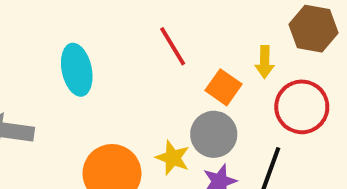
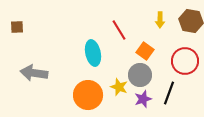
yellow arrow: (265, 62) -> (160, 20), moved
cyan ellipse: (77, 70) -> (93, 53), moved

